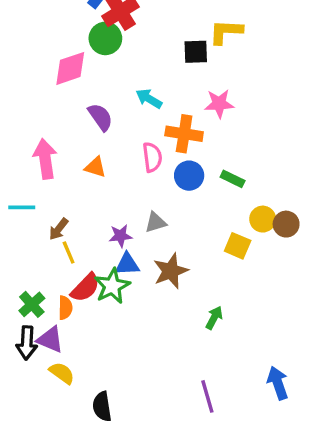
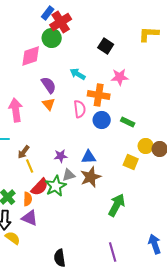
yellow L-shape: (226, 32) -> (149, 34), moved
black square: (196, 52) -> (106, 46), turned 35
orange triangle: (95, 167) -> (49, 104), moved, turned 32
gray triangle: (156, 222) -> (69, 175), moved
blue triangle: (127, 264) -> (89, 157), moved
green arrow: (214, 318) -> (117, 205), size x1.6
purple triangle: (50, 340) -> (30, 218), moved
yellow semicircle: (62, 373) -> (13, 238), moved
black semicircle: (102, 406) -> (60, 258), moved

